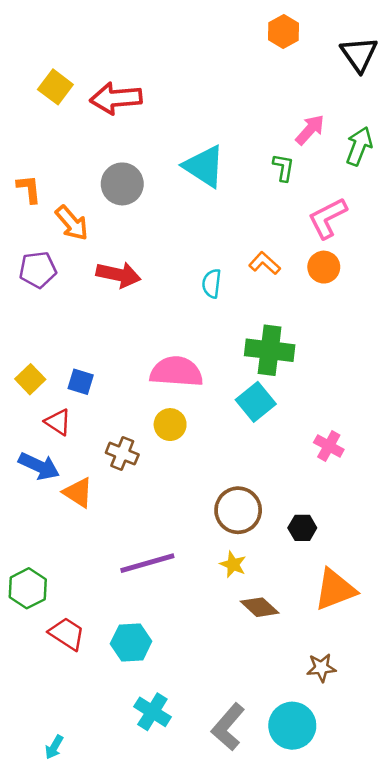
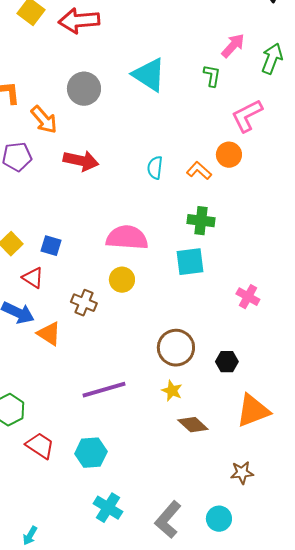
orange L-shape: (265, 263) -> (199, 171), moved
orange circle: (324, 267) -> (229, 155), moved
green cross: (270, 350) -> (201, 221), size x0.7
cyan square: (256, 402) -> (190, 262), turned 32
cyan circle: (292, 726) -> (219, 519), size x0.7

